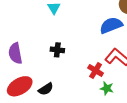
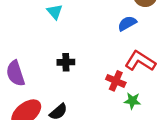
blue semicircle: (111, 25) -> (127, 23), size x0.7

